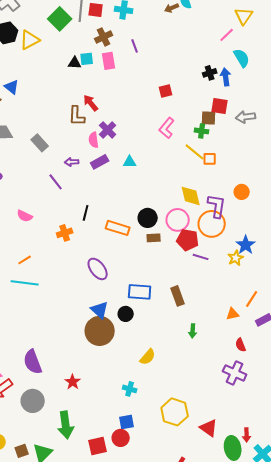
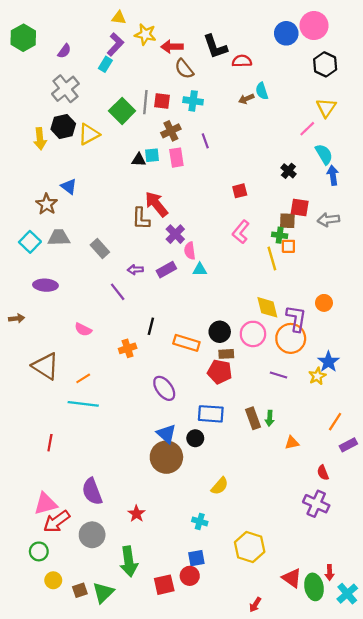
black cross: (210, 73) -> (288, 171), turned -32
blue arrow: (226, 77) -> (333, 175), moved
red arrow: (91, 103) -> (156, 204), size x1.4
pink semicircle: (94, 140) -> (190, 251), moved
yellow line: (195, 152) -> (272, 259), turned 35
orange square: (210, 159) -> (288, 246), moved
red pentagon: (188, 240) -> (220, 372), moved
orange triangle: (233, 314) -> (292, 443), moved
green arrow: (193, 331) -> (270, 418), moved
red triangle: (209, 428) -> (292, 578), moved

